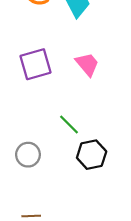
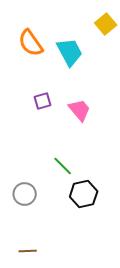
purple square: (36, 64) -> (43, 101), moved, size x0.6

